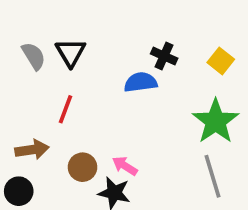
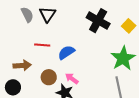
black cross: (164, 56) -> (98, 21), size x1.6
blue semicircle: (141, 82) -> (66, 52), moved, turned -30
red line: (66, 109) -> (42, 45), turned 70

